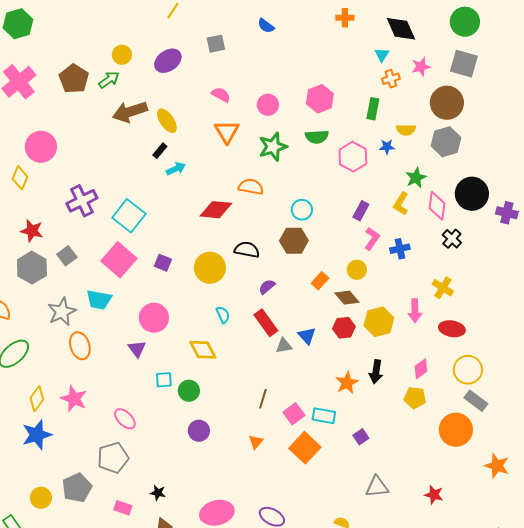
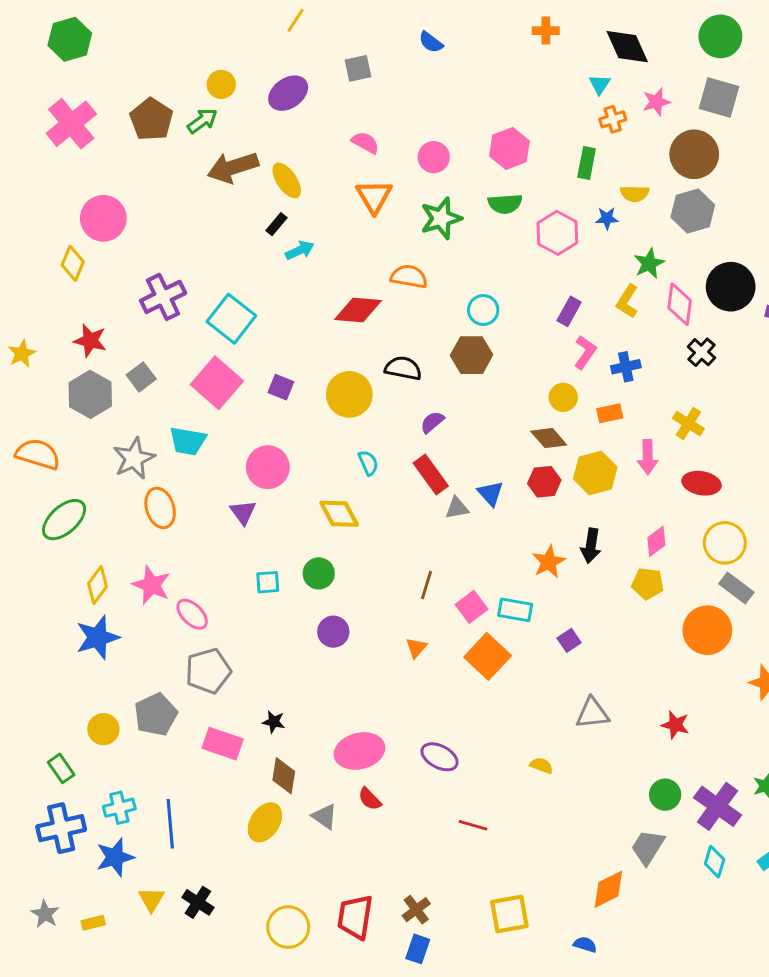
orange rectangle: (320, 281) -> (610, 413), moved, turned 36
cyan square: (164, 380) -> (268, 582), moved
pink ellipse: (125, 419) -> (192, 614), moved
pink rectangle: (123, 508) -> (223, 744), size x1.5

